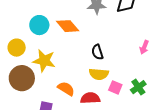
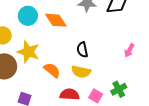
pink square: (115, 87) -> (96, 96), moved
orange semicircle: (66, 89) -> (52, 70), moved

